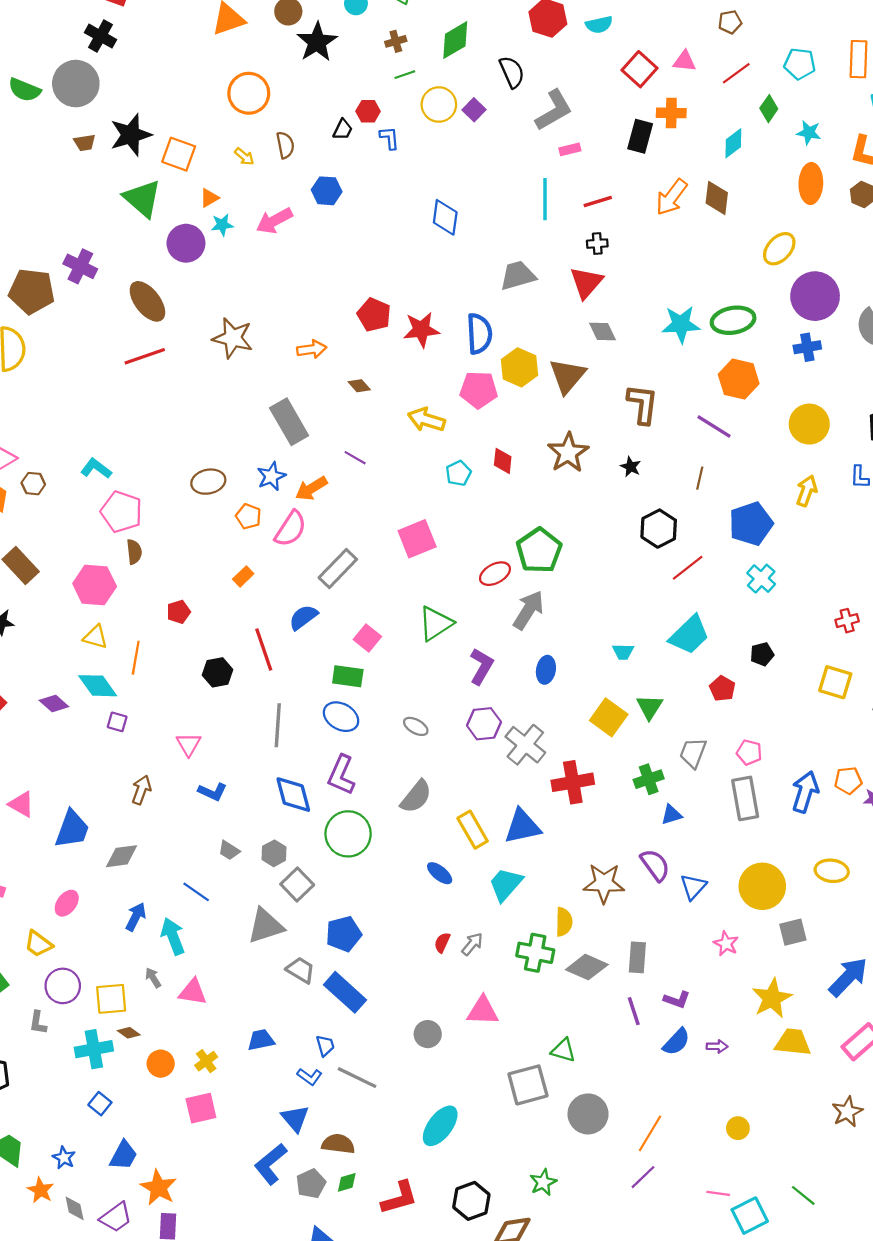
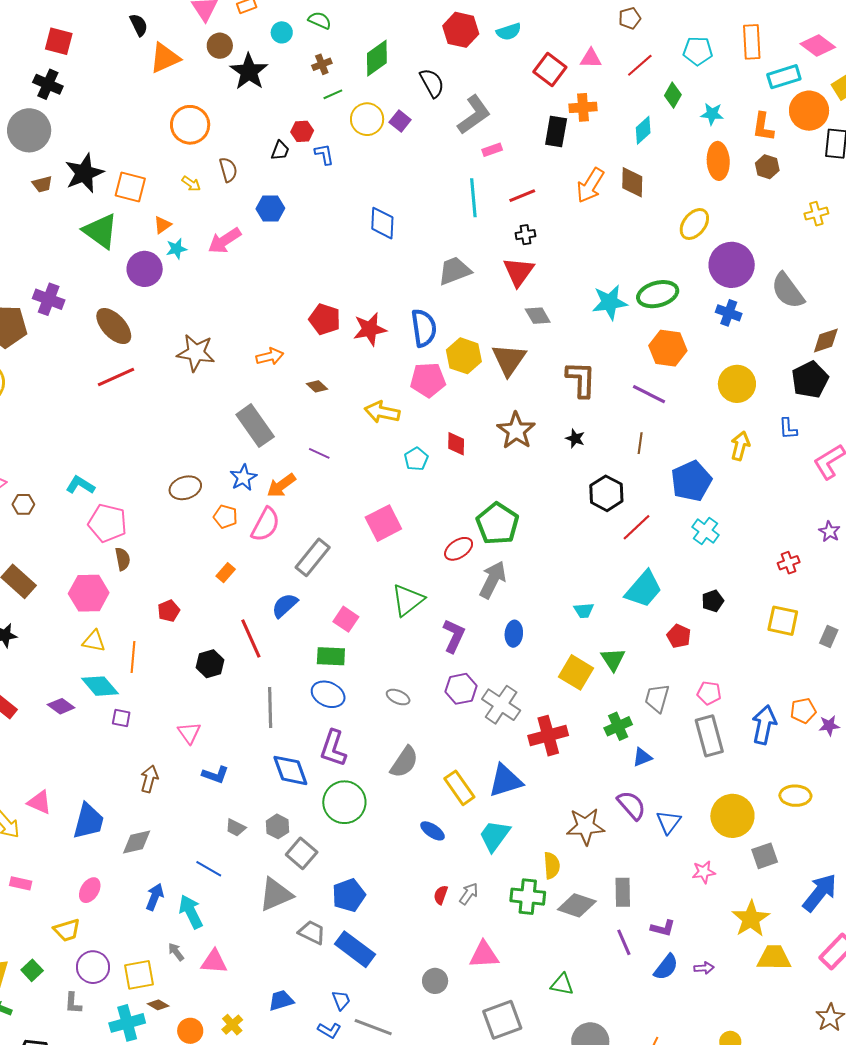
blue cross: (807, 347) -> (729, 313), turned 35
yellow trapezoid: (38, 944) -> (67, 930), turned -48
pink star: (726, 944) -> (704, 872), turned -30
gray square: (528, 1085) -> (502, 1020), moved

